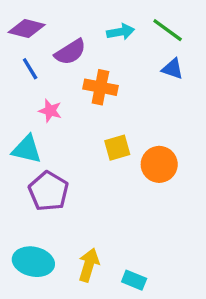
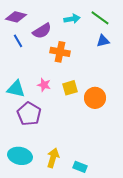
blue triangle: (173, 69) -> (103, 41), turned -32
pink star: (50, 111) -> (44, 85), moved

